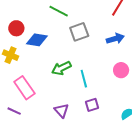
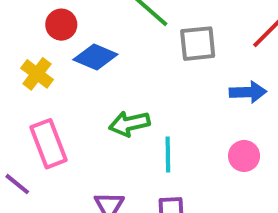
gray square: (79, 32) -> (198, 44), moved

